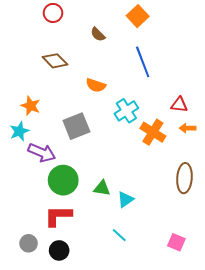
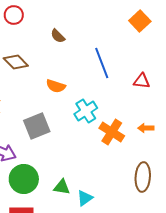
orange square: (138, 16) -> (140, 21), moved
red triangle: (179, 105) -> (142, 81), moved

